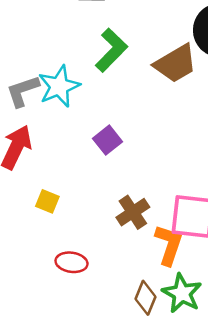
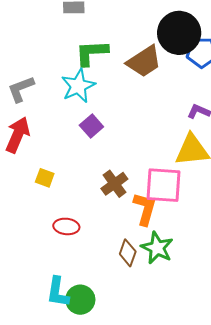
green L-shape: (111, 50) -> (92, 53), turned -135
cyan star: (59, 86) -> (78, 86), moved

